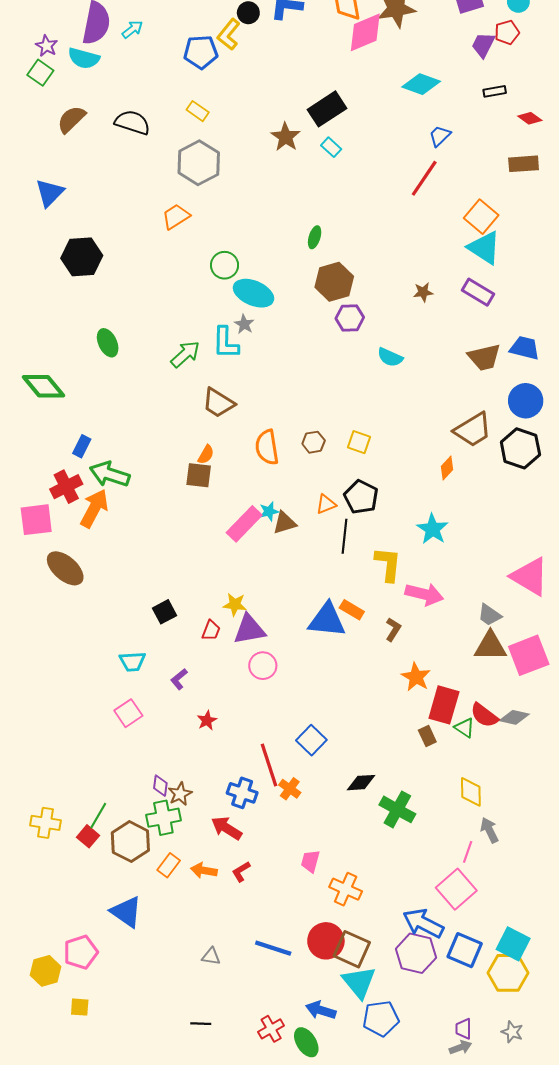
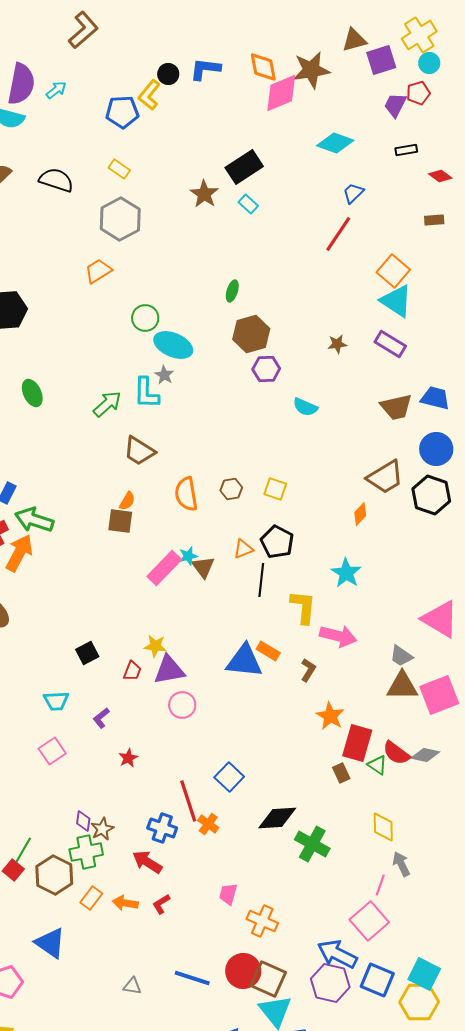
brown rectangle: (524, 164) -> (434, 220), size x0.7
brown triangle: (285, 523) -> (203, 567), turned -50
black diamond: (361, 783) -> (277, 818), size x1.4

